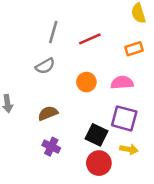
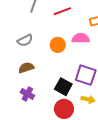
gray semicircle: (45, 66) -> (25, 40), moved
pink semicircle: (122, 83) -> (81, 38), moved

